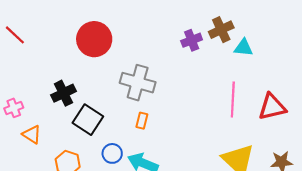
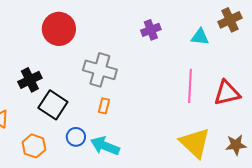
brown cross: (221, 30) -> (230, 20), moved

